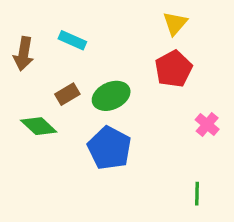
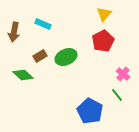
blue pentagon: (109, 148) -> (90, 111), moved
green line: (197, 194) -> (117, 95), moved, turned -40

